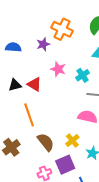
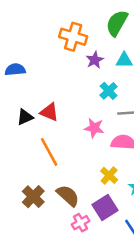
purple star: (43, 44) -> (95, 60), moved
pink star: (58, 69) -> (94, 128), moved
brown semicircle: (46, 142) -> (68, 196), moved

